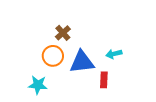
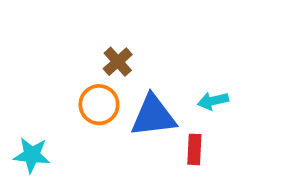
cyan star: (38, 85) -> (32, 155), moved

